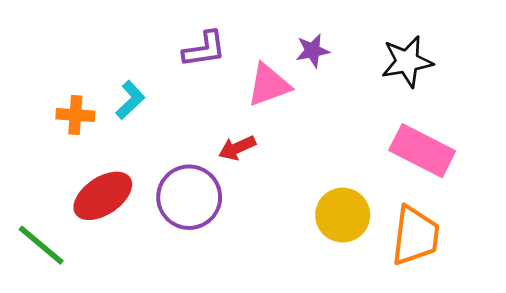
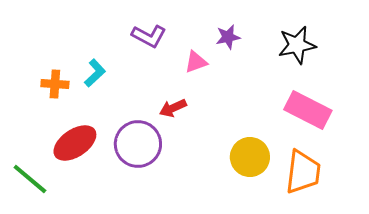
purple L-shape: (204, 49) -> (149, 36), turned 36
pink triangle: (269, 85) -> (196, 62), size x0.7

